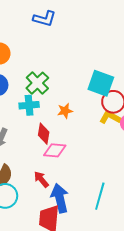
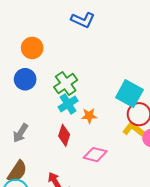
cyan cross: (29, 105) -> (68, 104), moved, turned -36
pink diamond: (55, 150) -> (95, 155), moved

